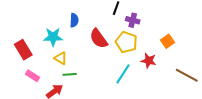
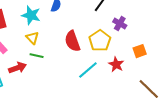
purple cross: (133, 20) -> (120, 24), moved
red semicircle: (99, 39) -> (72, 41), moved

